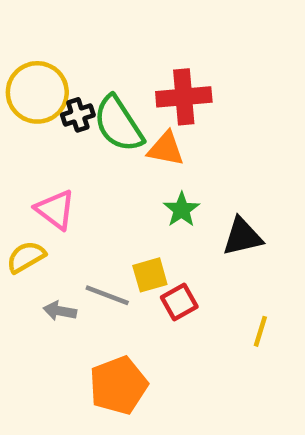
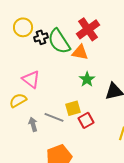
yellow circle: (37, 92) -> (23, 27), size x0.7
red cross: (184, 97) -> (88, 29), turned -30
gray arrow: (60, 311) -> (33, 124), turned 64

